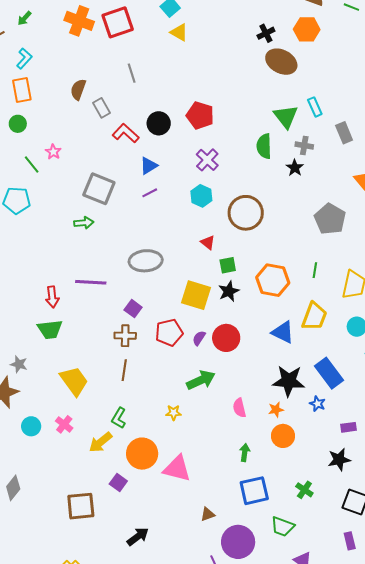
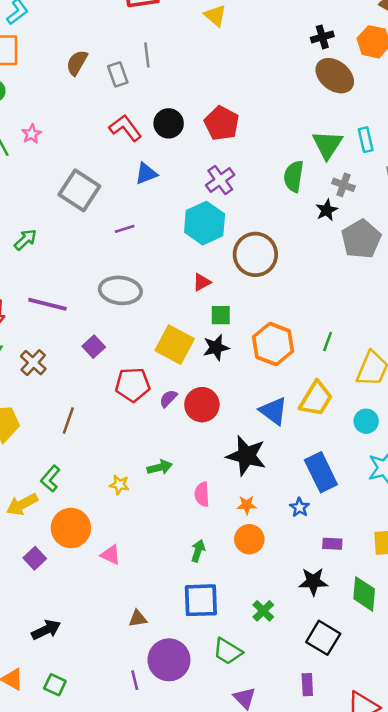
gray rectangle: (101, 108) -> (118, 74), moved
purple line: (150, 193) -> (125, 229), moved
cyan hexagon: (201, 196) -> (205, 223), size x1.5
gray pentagon: (330, 219) -> (361, 239), moved
green arrow: (84, 223) -> (25, 240), moved, turned -48
red triangle: (208, 242) -> (202, 282), turned 42
brown cross: (125, 336) -> (33, 363), moved, turned 30
green arrow: (201, 380) -> (160, 467), moved, size x0.7
black star: (289, 381) -> (246, 456), moved
pink triangle: (177, 469) -> (111, 555), size x0.6

